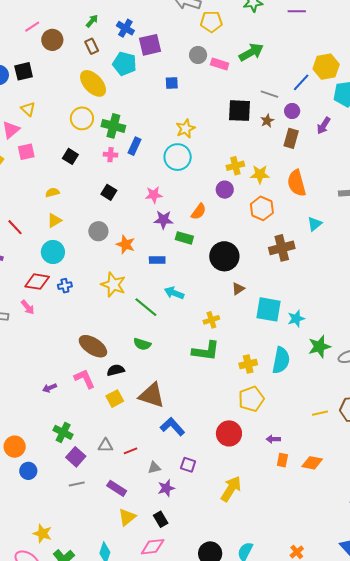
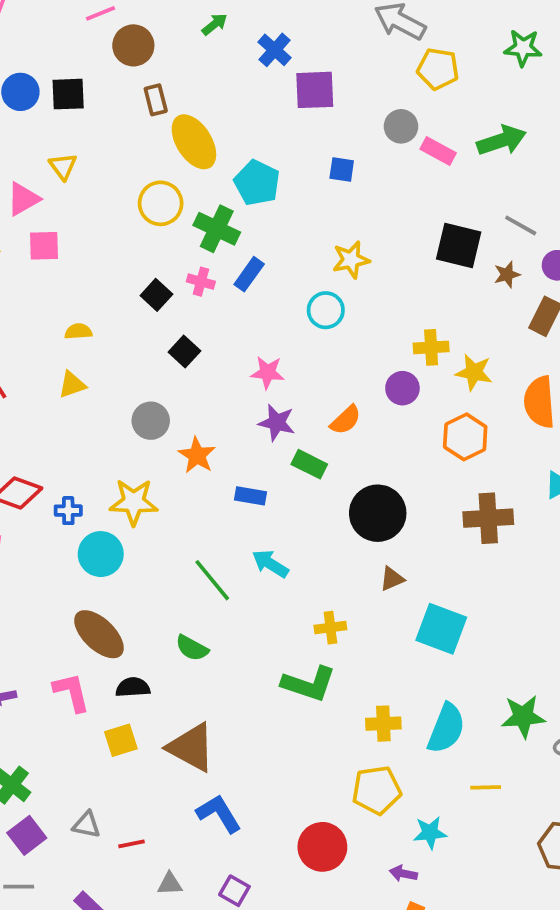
brown rectangle: (92, 46) -> (156, 100), moved
cyan pentagon: (125, 64) -> (257, 183), moved
black square: (70, 156) -> (156, 295), moved
cyan circle: (178, 157) -> (326, 310), size x0.7
cyan circle: (53, 252) -> (101, 554), moved
yellow star: (113, 285) -> (134, 502), moved, turned -30
cyan star: (296, 319) -> (430, 833), moved
yellow line: (320, 413) -> (486, 787), moved

